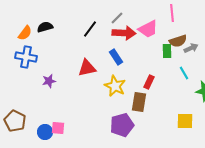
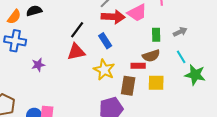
black line: (90, 29) -> (77, 30), moved
brown semicircle: (178, 41) -> (151, 56), moved
cyan line: (184, 73) -> (181, 57), moved
red rectangle: (149, 82) -> (138, 66), turned 64
yellow square: (185, 121) -> (156, 83), moved

